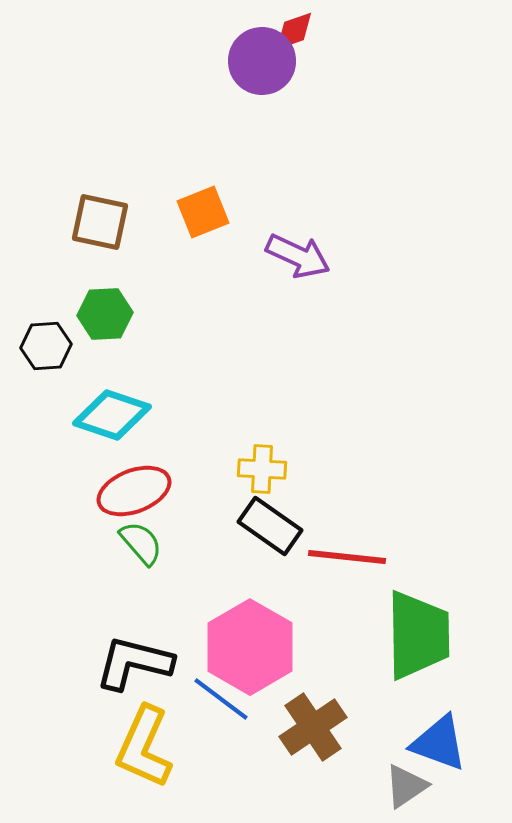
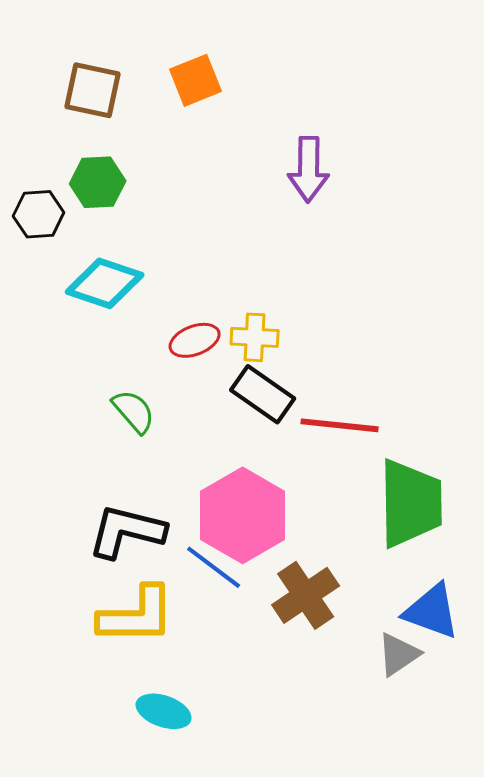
purple arrow: (298, 256) -> (309, 169), moved, turned 66
red ellipse: (134, 491) -> (195, 340), moved, size x0.7
yellow L-shape: (144, 747) -> (137, 615), turned -114

